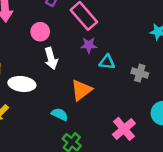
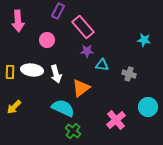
white arrow: (51, 58) -> (56, 74), moved
white ellipse: (22, 84) -> (32, 70), moved
cyan semicircle: (60, 114) -> (63, 108), size x1.6

